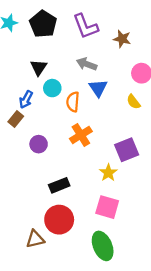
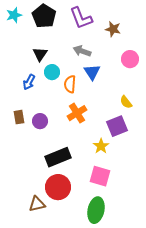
yellow semicircle: (133, 102) -> (126, 102), moved
brown rectangle: (16, 119) -> (19, 117), moved, turned -48
black rectangle: (59, 185) -> (58, 157), size x1.4
green ellipse: (103, 246) -> (96, 210), turned 35

